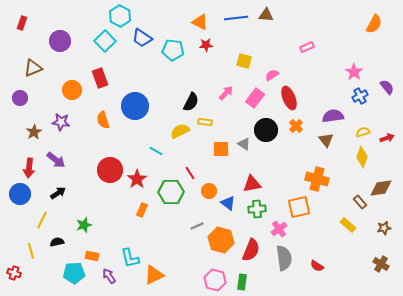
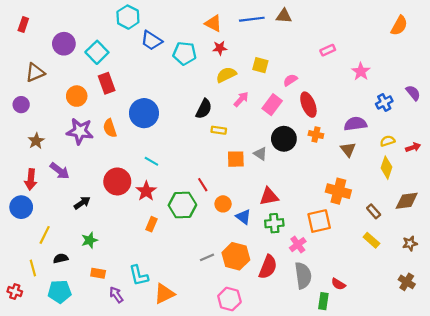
cyan square: (105, 41) -> (97, 52), moved
pink star: (354, 72) -> (361, 71), moved
purple star: (61, 122) -> (80, 131), moved, size x1.4
orange cross: (296, 126) -> (316, 135), turned -32
yellow semicircle: (180, 131) -> (226, 75), moved
cyan line: (156, 151) -> (151, 161), moved
black arrow: (58, 193) -> (82, 203), moved
brown rectangle: (360, 202) -> (374, 211), moved
gray line: (197, 226) -> (207, 257), moved
cyan pentagon: (74, 273) -> (60, 292), moved
green rectangle: (242, 282) -> (323, 301), moved

